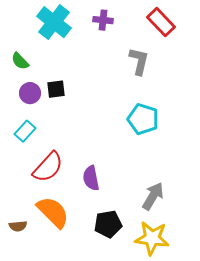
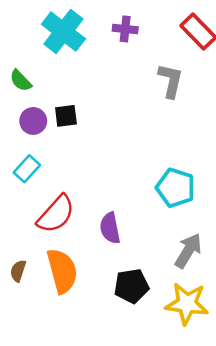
cyan pentagon: (143, 119) -> (176, 188), moved
orange semicircle: (53, 212) -> (62, 271), turned 30
brown semicircle: (18, 226) -> (18, 271), moved, turned 114

